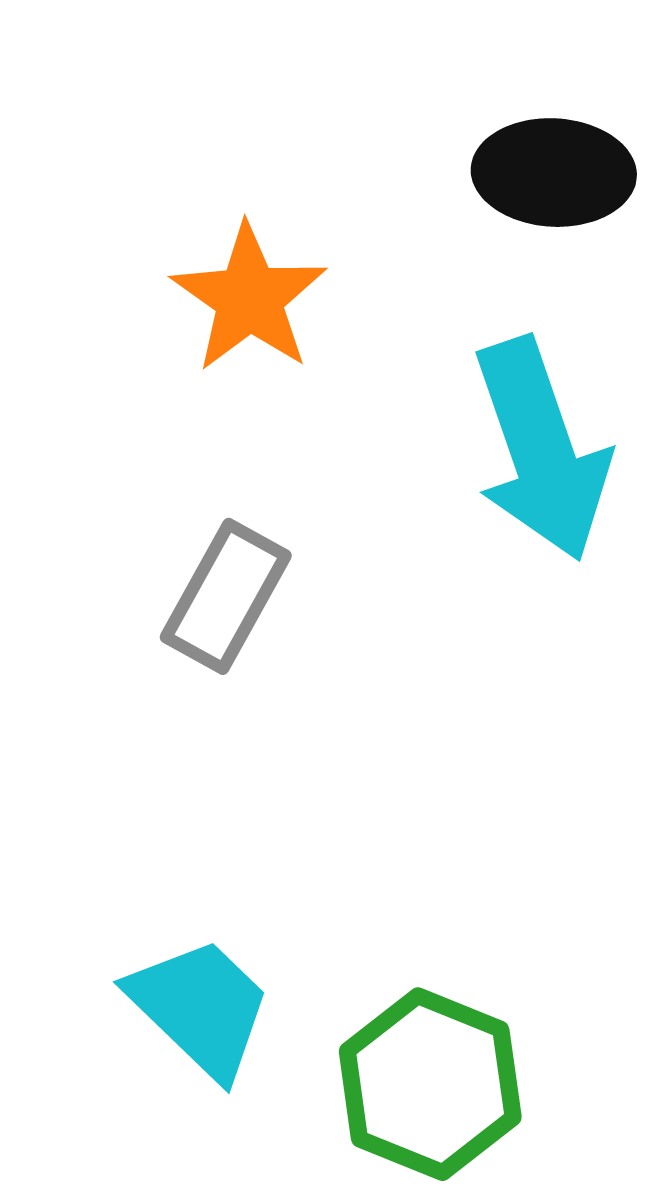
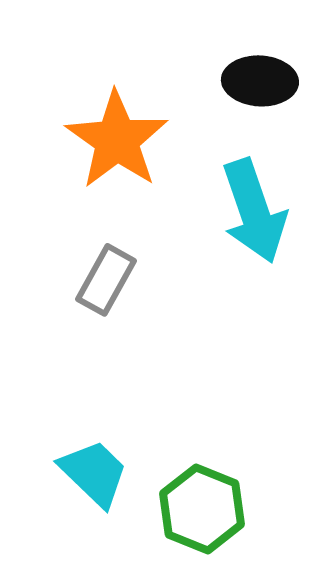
orange star: (249, 298) -> (117, 140), size x1.4

